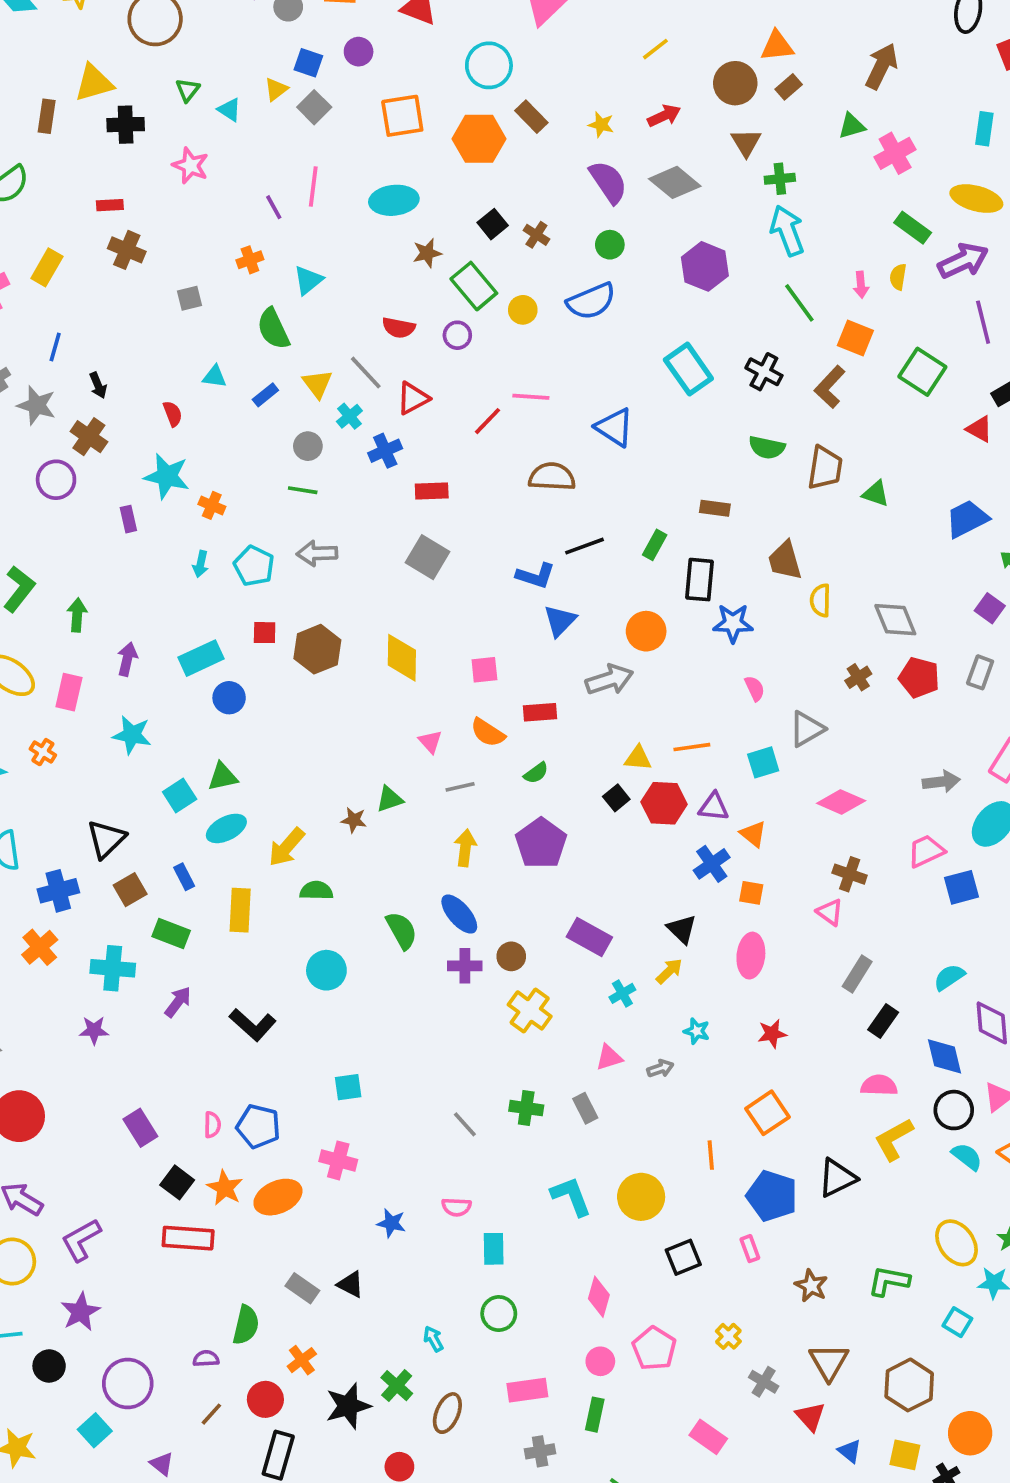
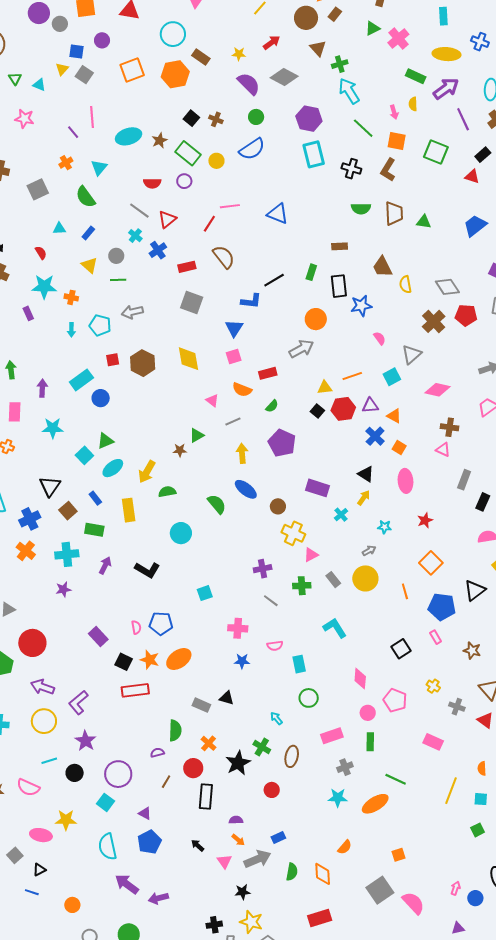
cyan ellipse: (394, 200) -> (129, 136), moved
gray square: (190, 298) -> (38, 189), size x1.5
cyan rectangle: (688, 369) -> (314, 154), moved, turned 32
yellow triangle: (317, 384) -> (89, 265), moved
brown semicircle: (552, 477) -> (224, 257), moved, turned 60
blue triangle: (560, 621) -> (234, 328), moved
brown cross: (858, 677) -> (434, 321), size x1.6
orange square: (751, 893) -> (399, 448), turned 32
purple cross: (465, 966) -> (263, 569), moved
pink triangle: (609, 1057) -> (311, 555), moved
pink cross: (338, 1160) -> (238, 628), moved
yellow circle: (641, 1197) -> (365, 578), moved

